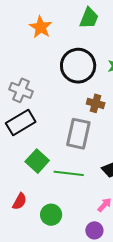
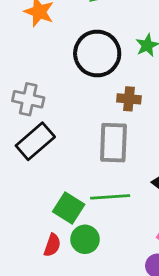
green square: (37, 161) -> (69, 208), moved
green circle: (51, 215) -> (85, 239), moved

